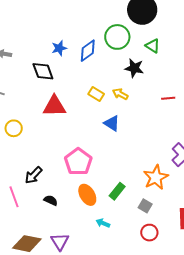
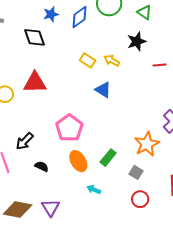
black star: (134, 68) -> (137, 41), moved, turned -30
red triangle: (54, 106) -> (35, 83), moved

